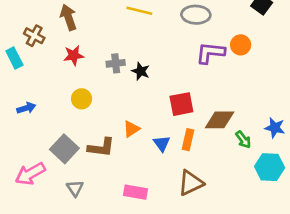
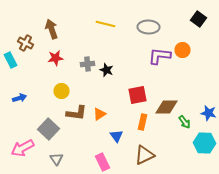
blue triangle: (162, 144) -> (116, 136), moved
brown L-shape: (101, 147) -> (76, 113), moved
pink rectangle: (135, 192) -> (102, 162), turned 54

